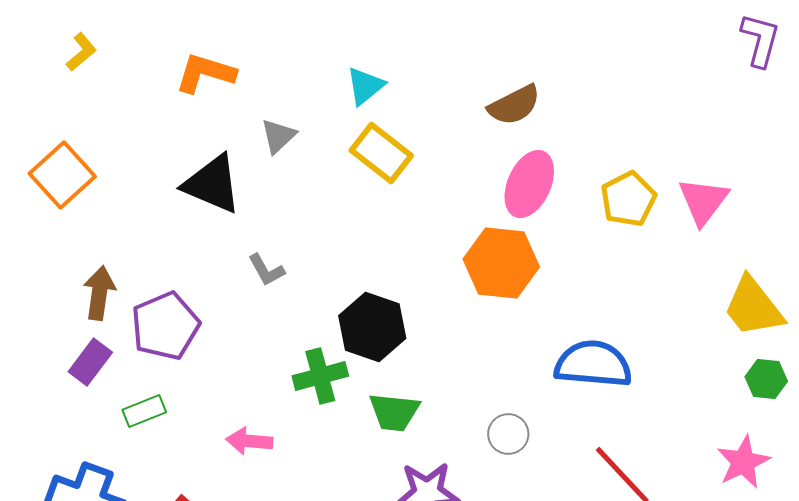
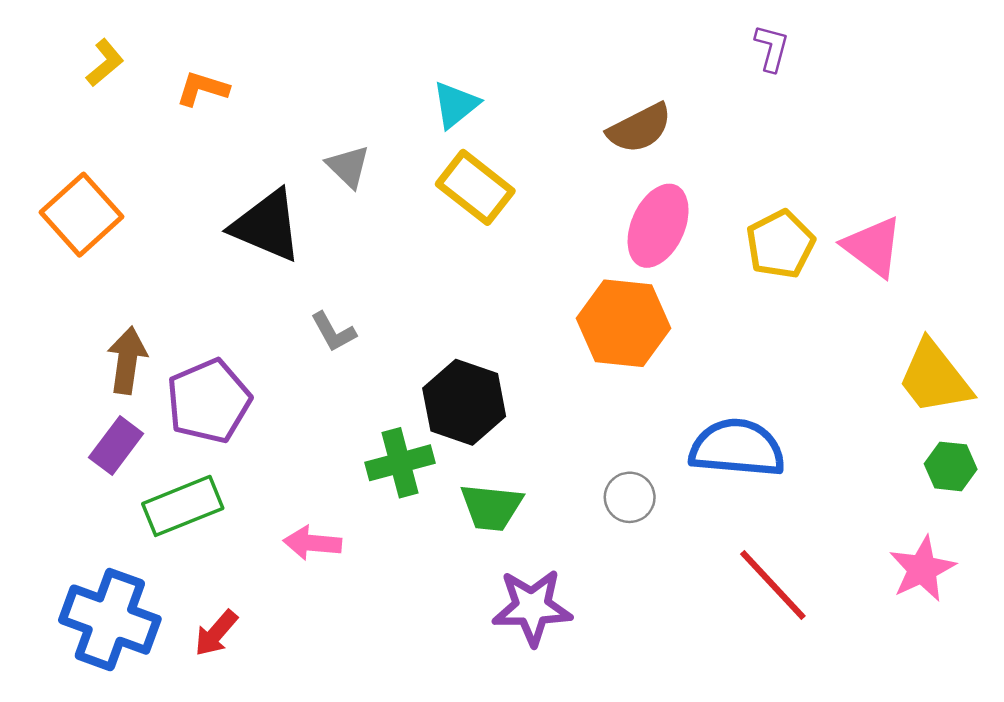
purple L-shape: (760, 40) -> (772, 48), moved, size x0.7
orange L-shape: (205, 73) -> (202, 89), moved, size x0.7
gray triangle: (278, 136) -> (348, 166), turned -33
pink triangle: (703, 201) -> (873, 247), turned -30
green rectangle: (144, 411) -> (183, 506), size x1.5
gray circle: (508, 434) -> (630, 497), moved

